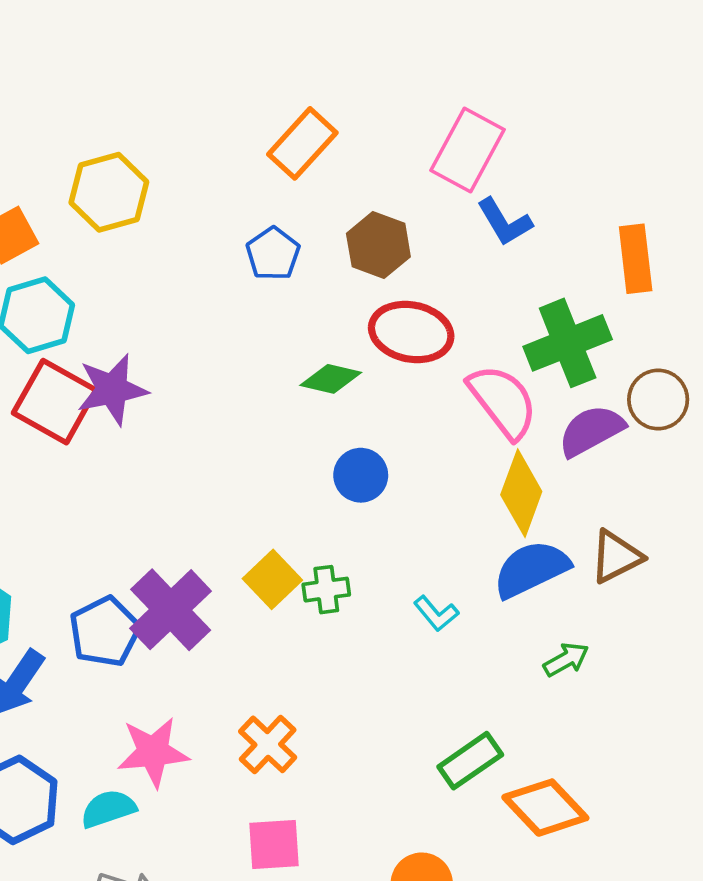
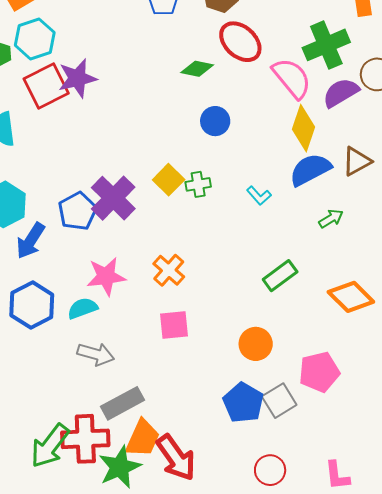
red ellipse: (411, 332) -> (240, 42), turned 33
red square: (55, 402) -> (46, 86), turned 36
orange diamond: (545, 808) -> (351, 297), moved

